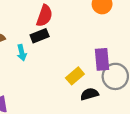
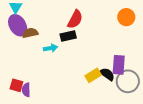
cyan arrow: (22, 53) -> (50, 48), turned -96
black semicircle: (89, 94) -> (107, 74), moved, turned 42

